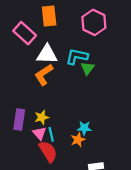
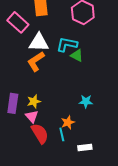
green triangle: (87, 68) -> (77, 55), turned -40
cyan star: (84, 128) -> (86, 101), moved
cyan line: (51, 134) -> (62, 134), moved

